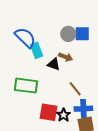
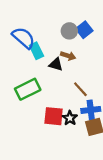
blue square: (82, 34) -> (84, 30), turned -35
green rectangle: (26, 86) -> (28, 89), turned -30

